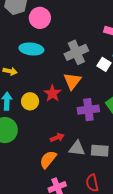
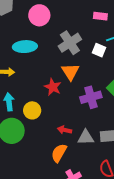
pink circle: (40, 18) -> (39, 15), moved
yellow circle: (30, 101) -> (32, 110), moved
red arrow: (57, 138) -> (65, 130), turned -136

